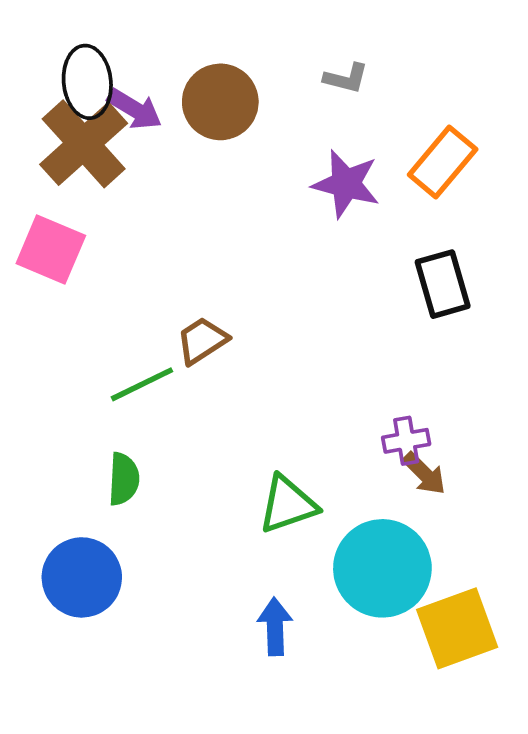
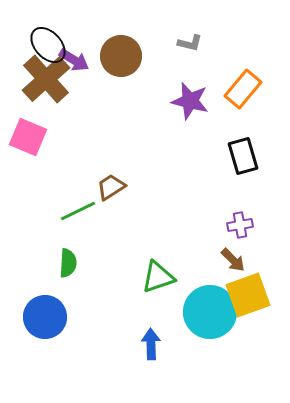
black ellipse: (87, 82) -> (48, 45), turned -36
purple cross: (406, 441) -> (240, 225), moved
yellow square: (457, 628) -> (248, 295), moved

